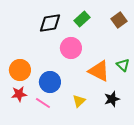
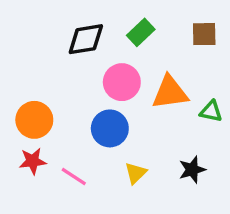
brown square: (119, 20) -> (204, 34), turned 35
green triangle: (123, 65) -> (211, 111), turned -32
orange triangle: (99, 71) -> (170, 92), moved, turned -35
blue circle: (50, 82) -> (110, 128), moved

